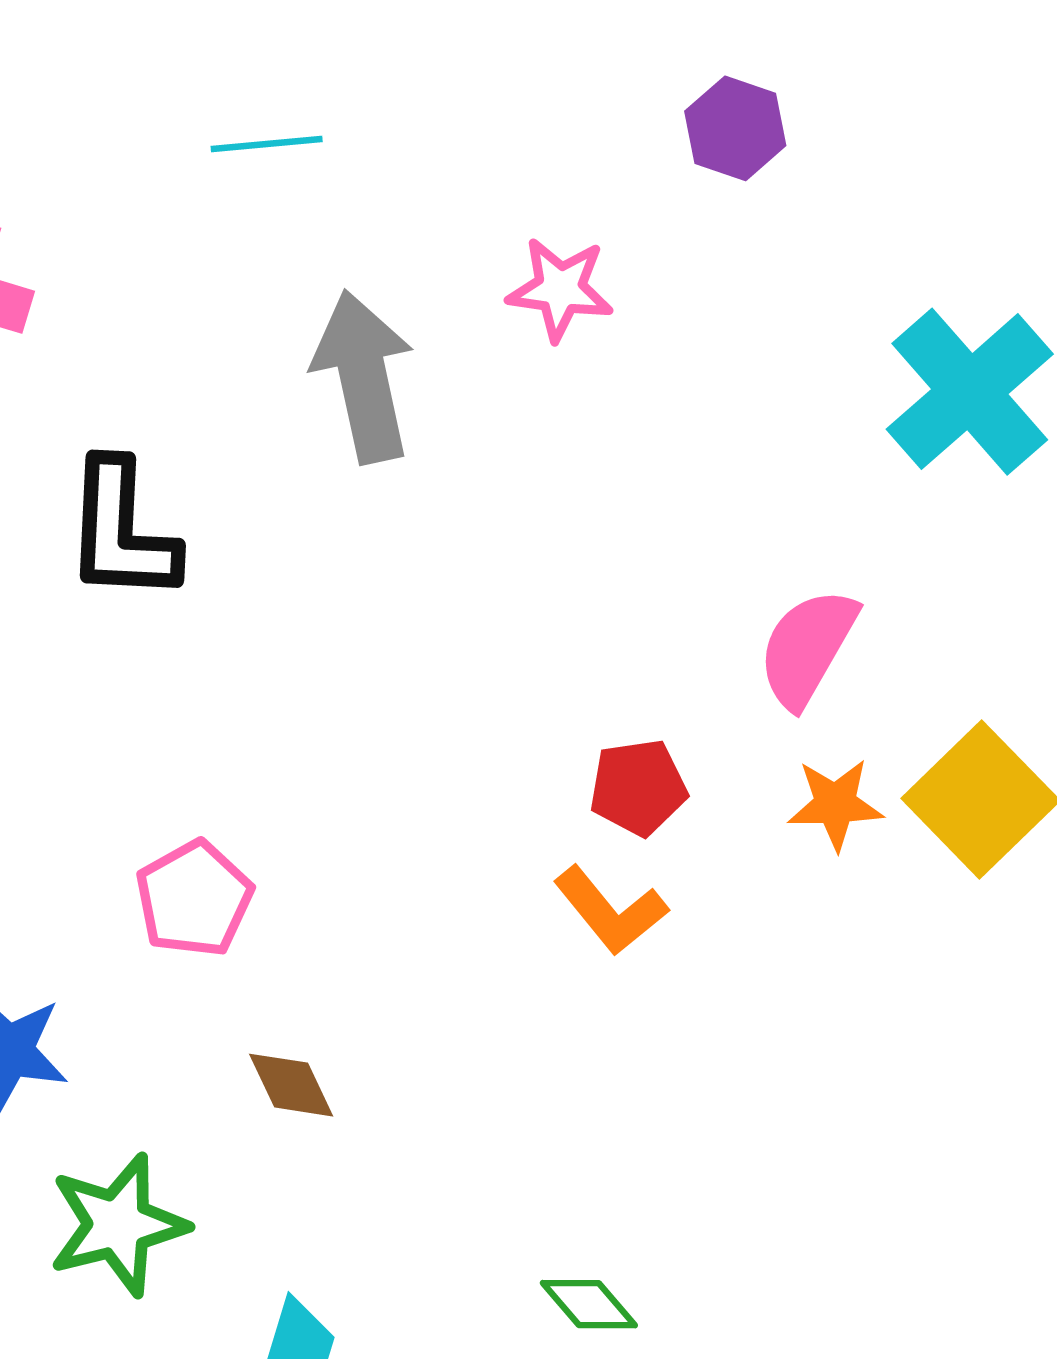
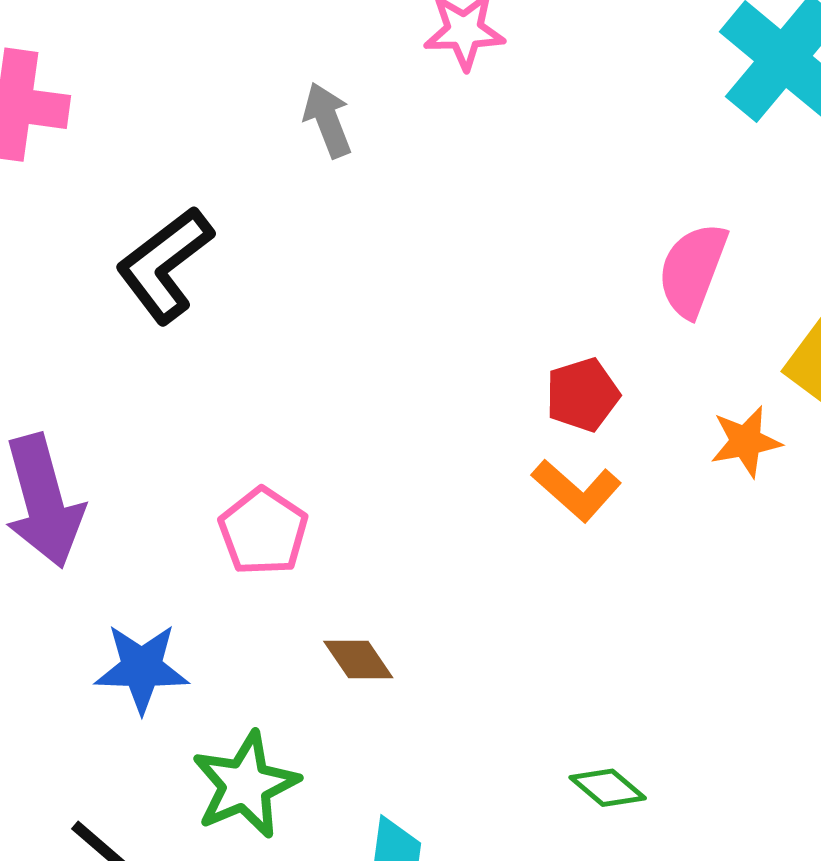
gray arrow: (363, 377) -> (328, 120), size x0.6
black L-shape: (121, 531) -> (165, 265), turned 59
orange star: (835, 804) -> (746, 441), moved

